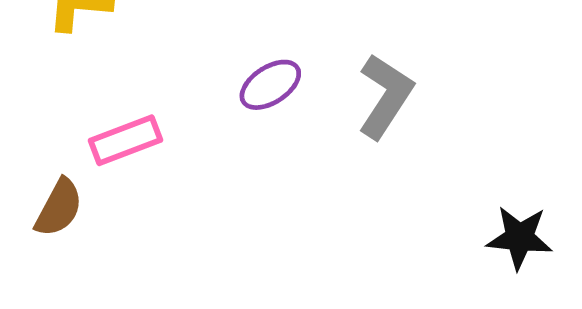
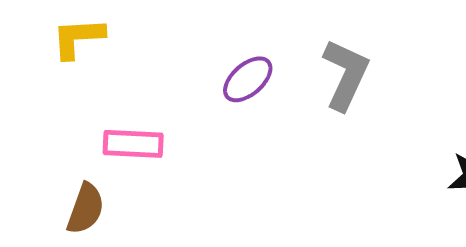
pink rectangle: (125, 140) -> (133, 144), turned 32

